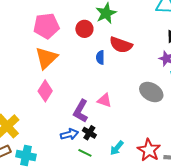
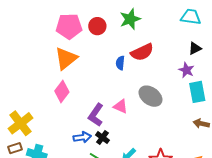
red circle: (84, 29) -> (97, 26), moved
red semicircle: (121, 45) -> (142, 52), turned -50
gray ellipse: (151, 92) -> (150, 96), moved

